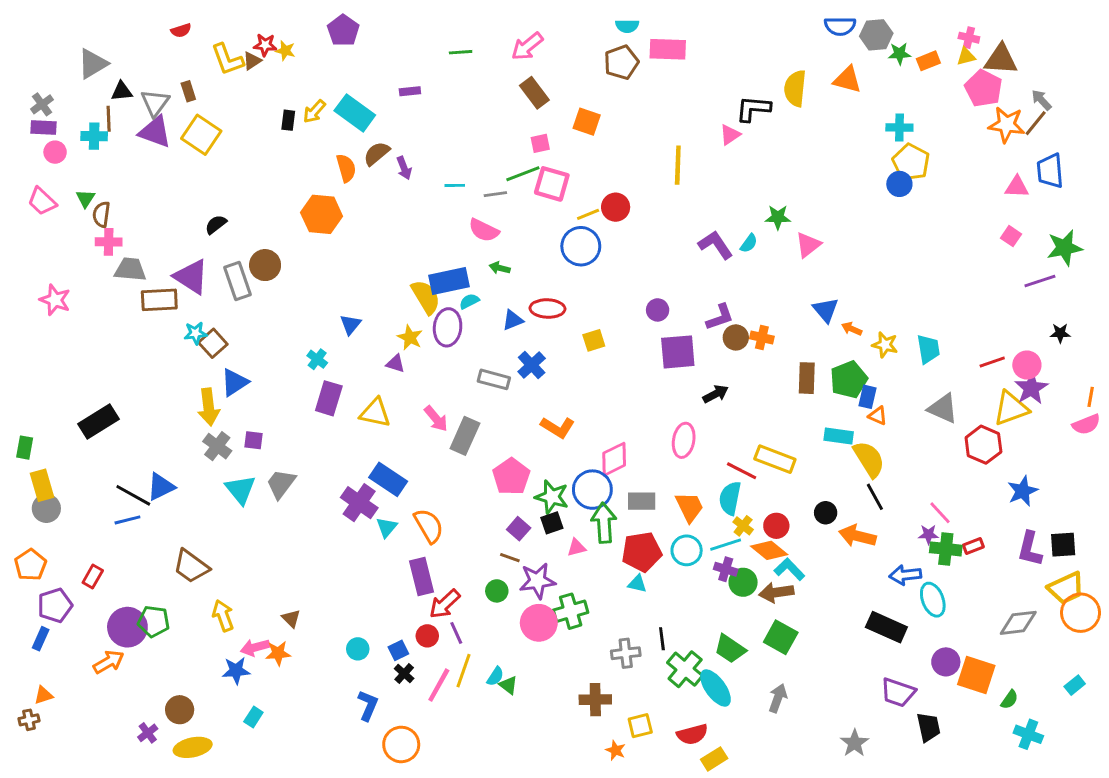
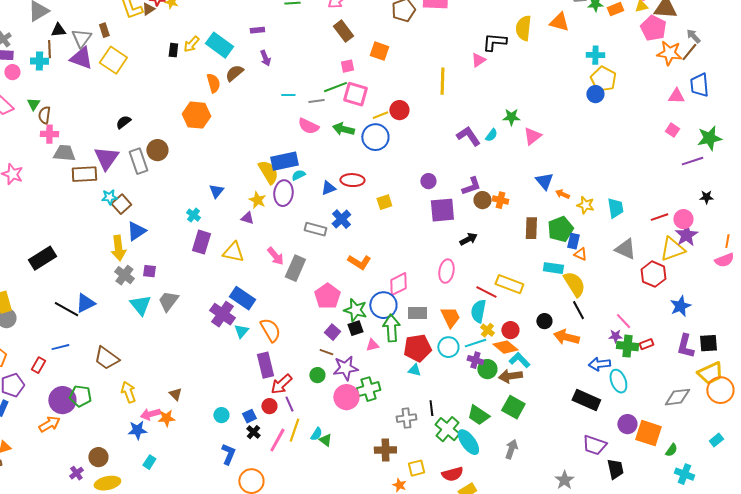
purple arrow: (404, 168) -> (265, 58), moved
green arrow: (500, 268) -> (343, 129), moved, size x1.5
purple triangle: (191, 277) -> (106, 158), turned 32
blue line: (127, 520) -> (60, 347), moved

